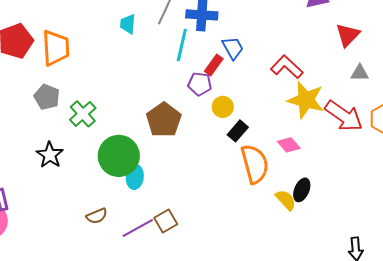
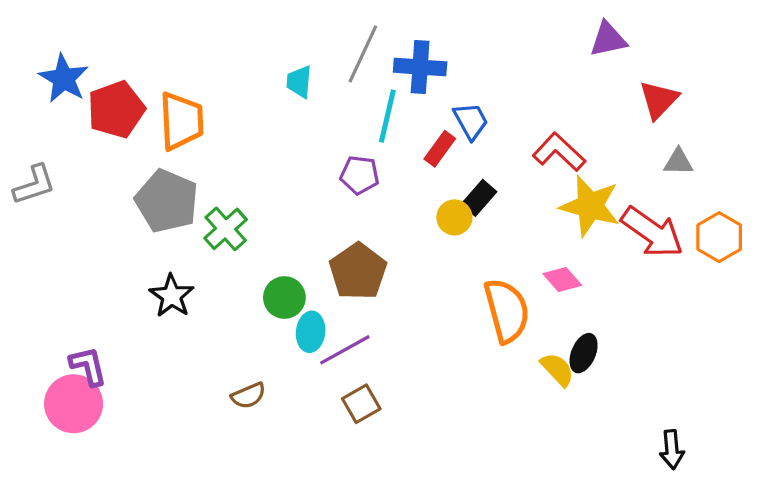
purple pentagon: (200, 84) -> (360, 175), moved
gray pentagon: (47, 97) -> (167, 201), size x1.5
brown pentagon: (164, 120) -> (358, 271), moved
black rectangle: (238, 131) -> (479, 198), moved
green circle: (119, 156) -> (284, 298), size x0.6
purple line: (138, 228) -> (345, 350), moved

